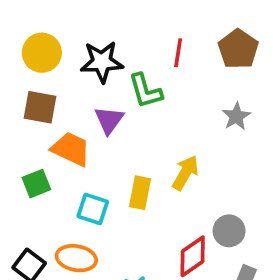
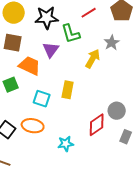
red line: (178, 53) -> (89, 13), turned 49
gray star: (236, 116) -> (112, 43), moved
yellow arrow: (185, 173) -> (93, 59), moved

